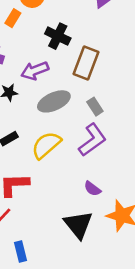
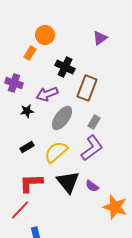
gray ellipse: (54, 101) -> (62, 118), turned -30
gray rectangle: (95, 107) -> (94, 122), turned 64
black triangle: (78, 225) -> (68, 182), moved

